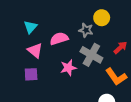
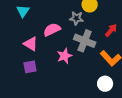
cyan triangle: (31, 27) -> (23, 11), moved

